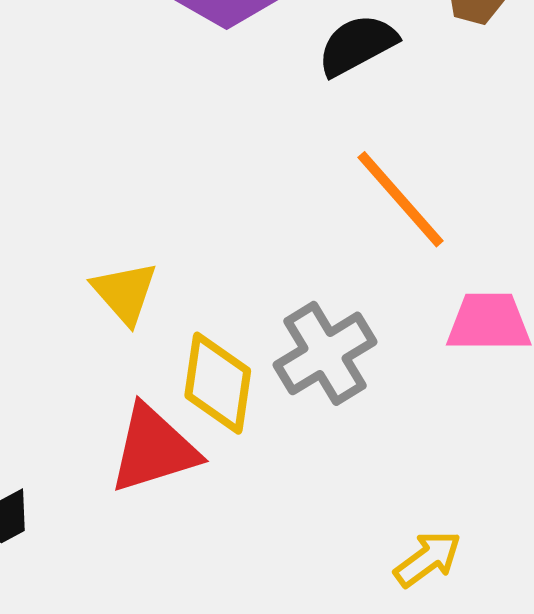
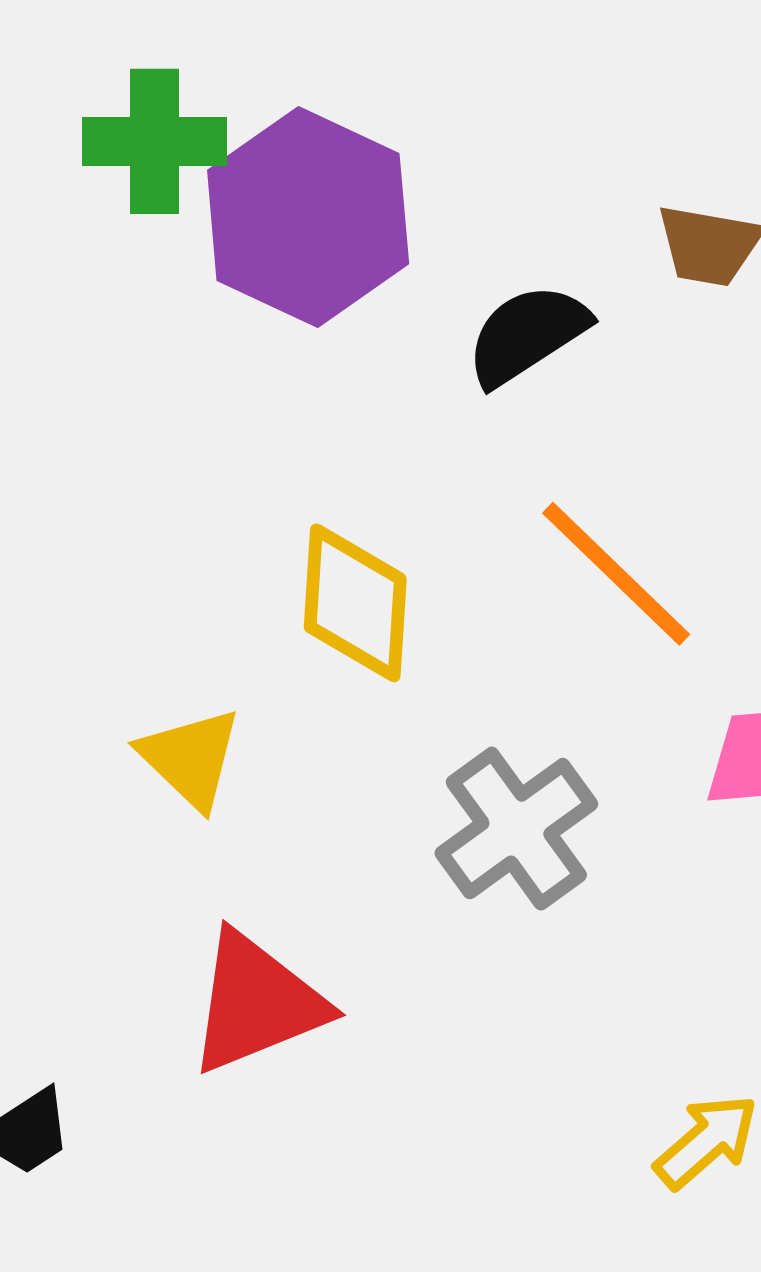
yellow diamond: (218, 383) -> (355, 603), moved

